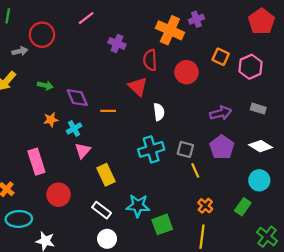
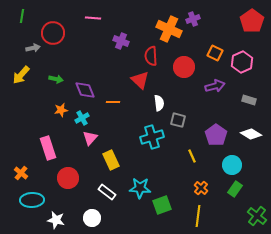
pink line: (86, 18) -> (93, 18), turned 42
purple arrow: (221, 113) -> (215, 86), moved
gray square: (185, 149) -> (178, 120), moved
cyan circle: (259, 180) -> (232, 165), moved
white circle: (107, 239) -> (92, 218), moved

